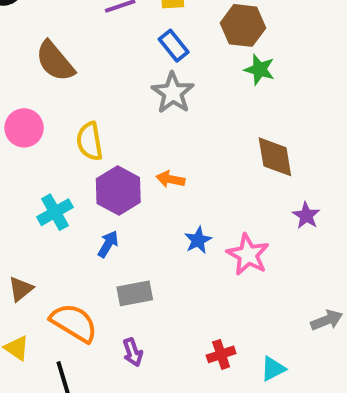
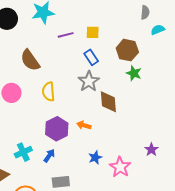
yellow semicircle: (90, 141) -> (48, 92), moved
brown diamond: (275, 157) -> (108, 102), moved
cyan cross: (55, 212) -> (23, 152), moved

